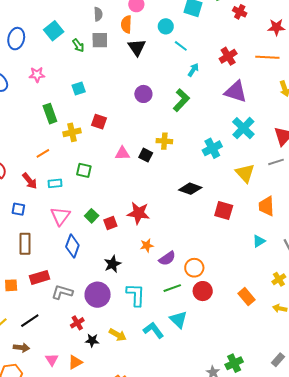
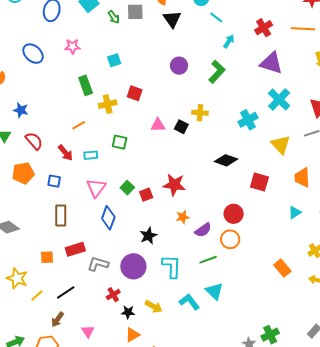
red circle: (203, 291) -> (234, 214), moved
brown arrow: (21, 348) -> (57, 319), turned 119
orange triangle: (75, 362) -> (132, 335), moved

